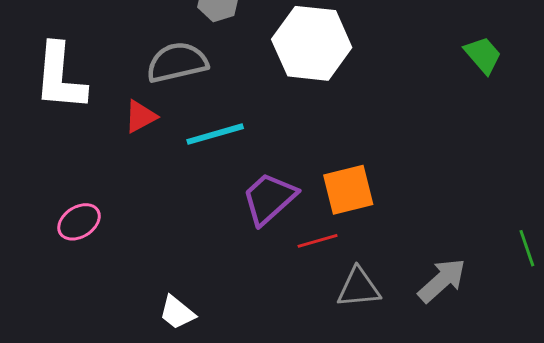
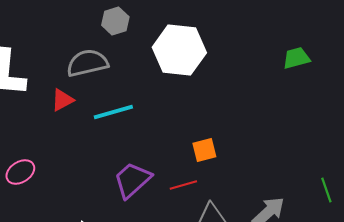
green trapezoid: (483, 55) -> (296, 58), turned -64
orange square: (348, 190) -> (204, 150), size x0.7
purple trapezoid: (269, 198) -> (132, 180), moved

